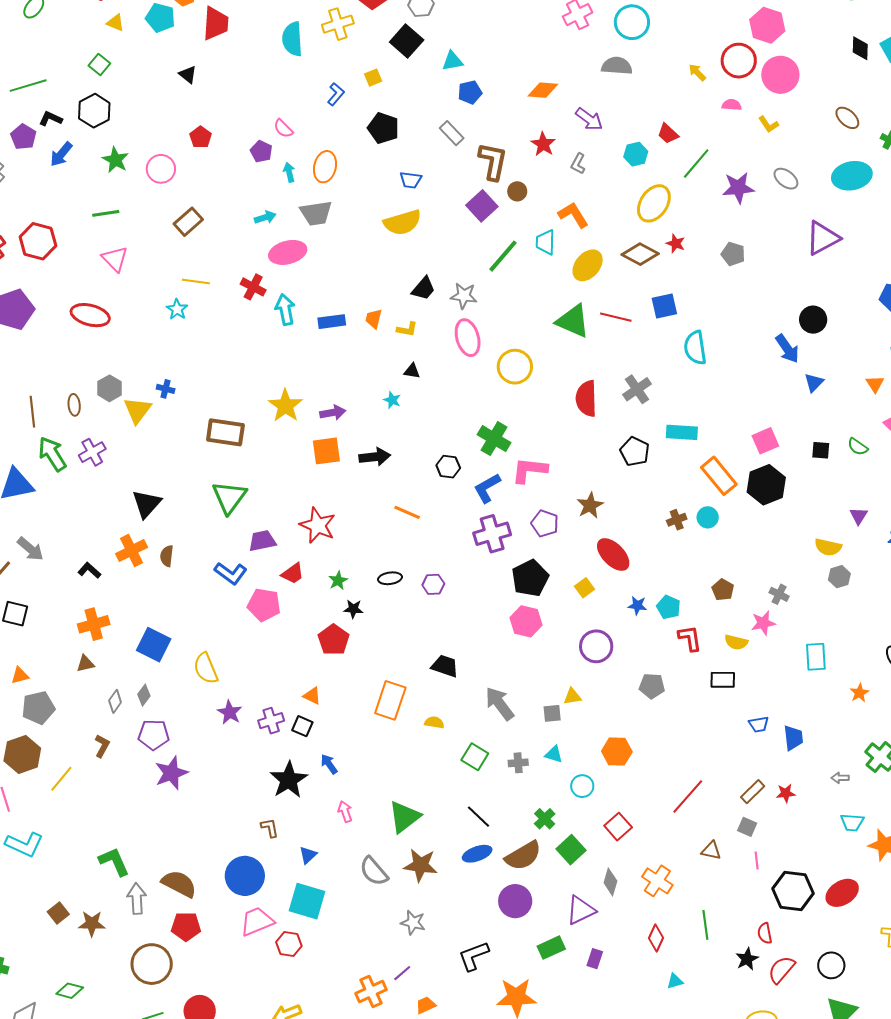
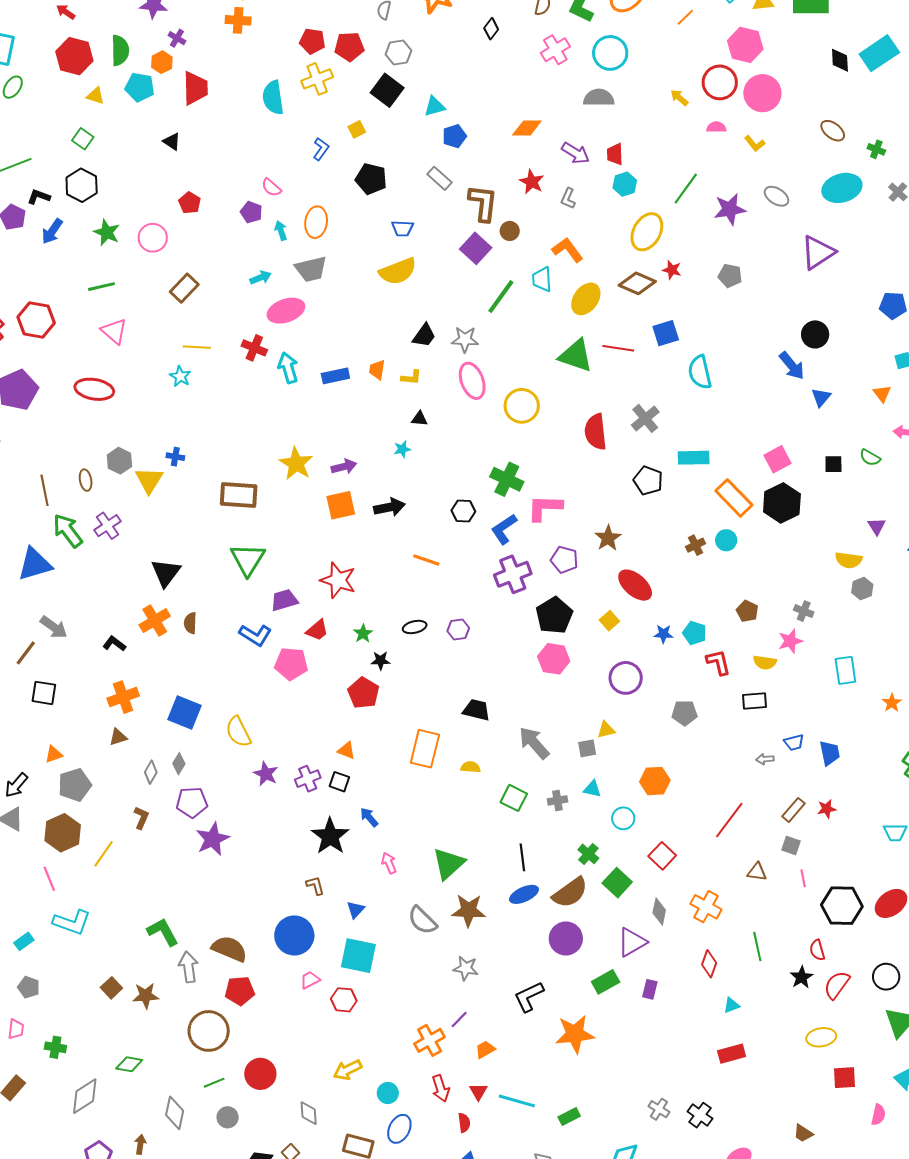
red trapezoid: (668, 134) -> (615, 154), moved, turned 50
cyan star: (392, 400) -> (402, 449), turned -30
gray arrow: (840, 778) -> (765, 759), moved
black line: (478, 817) -> (522, 857), turned 44
pink trapezoid: (257, 921) -> (310, 980), size x0.6

